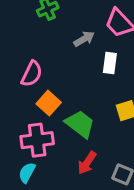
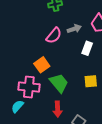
pink semicircle: (32, 74) -> (54, 35), moved
red arrow: (87, 163) -> (58, 109), turned -49

